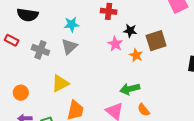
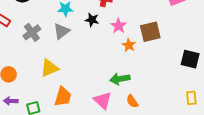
black star: (130, 31) -> (92, 20), moved
pink star: (115, 44) -> (119, 26), moved
gray cross: (40, 50) -> (32, 32), turned 30

